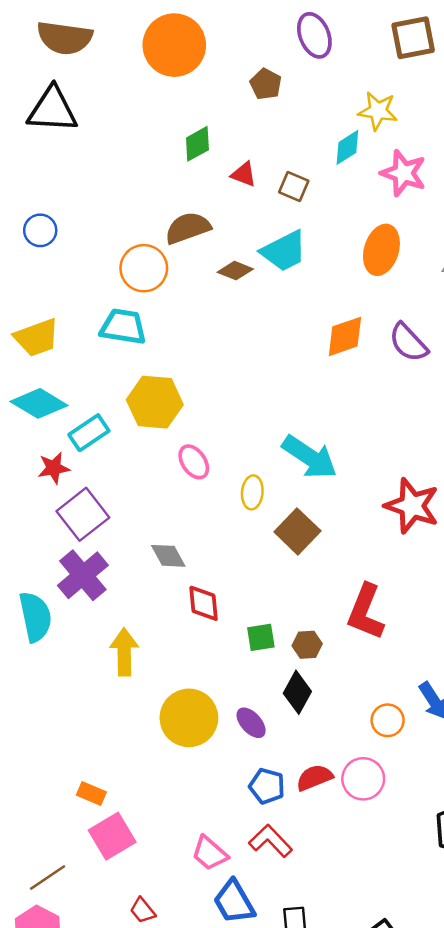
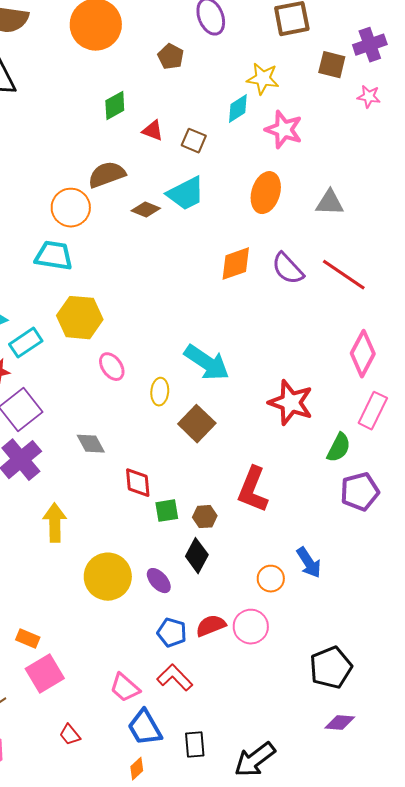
red diamond: (204, 603) -> (138, 483), moved

